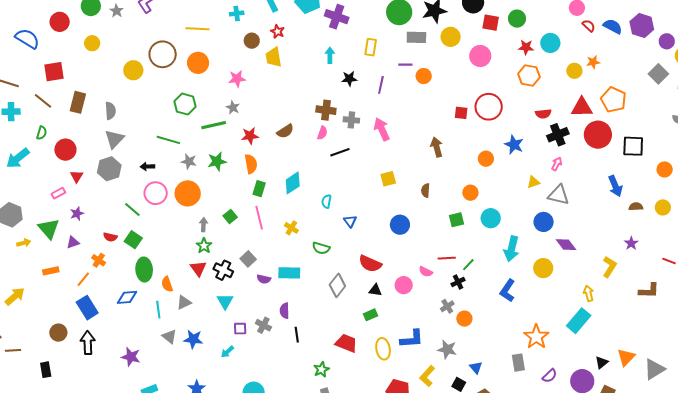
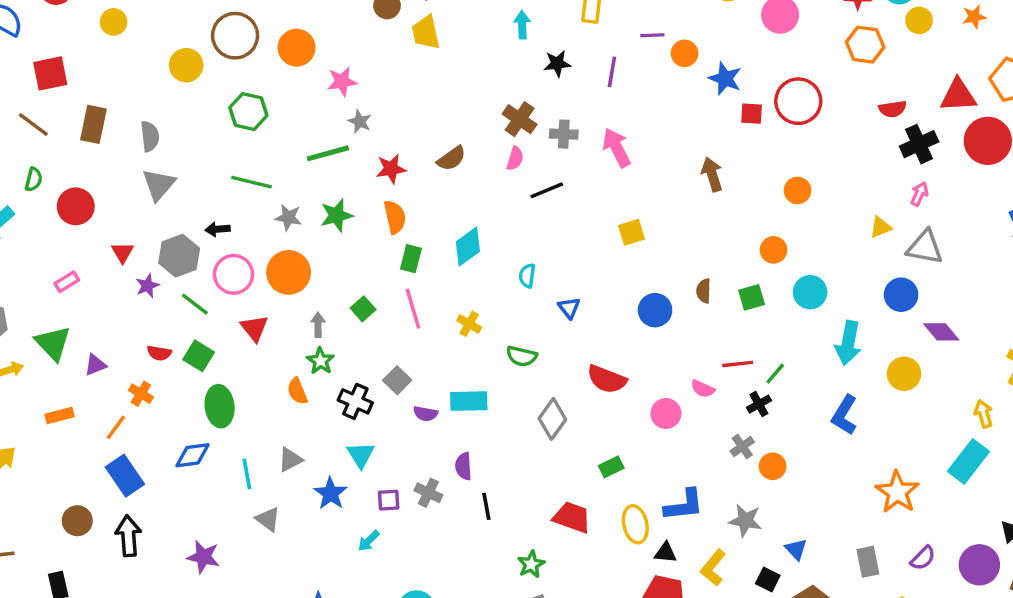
yellow circle: (574, 71) -> (919, 20), moved
pink star: (237, 79) -> (342, 82), moved
green hexagon: (185, 104) -> (248, 112), moved
brown cross: (326, 110) -> (520, 119), turned 30
blue star: (514, 145) -> (725, 79), moved
gray hexagon: (109, 169) -> (179, 256), moved
red triangle: (77, 176) -> (123, 252), moved
brown semicircle: (425, 190) -> (704, 291), moved
purple star: (77, 214) -> (147, 286), moved
red triangle: (198, 268) -> (254, 328), moved
orange semicircle: (167, 284) -> (297, 391), moved
black triangle: (375, 290) -> (665, 553), moved
blue star: (193, 339) -> (330, 493), moved, turned 30
gray rectangle: (518, 363) -> (868, 562), moved

